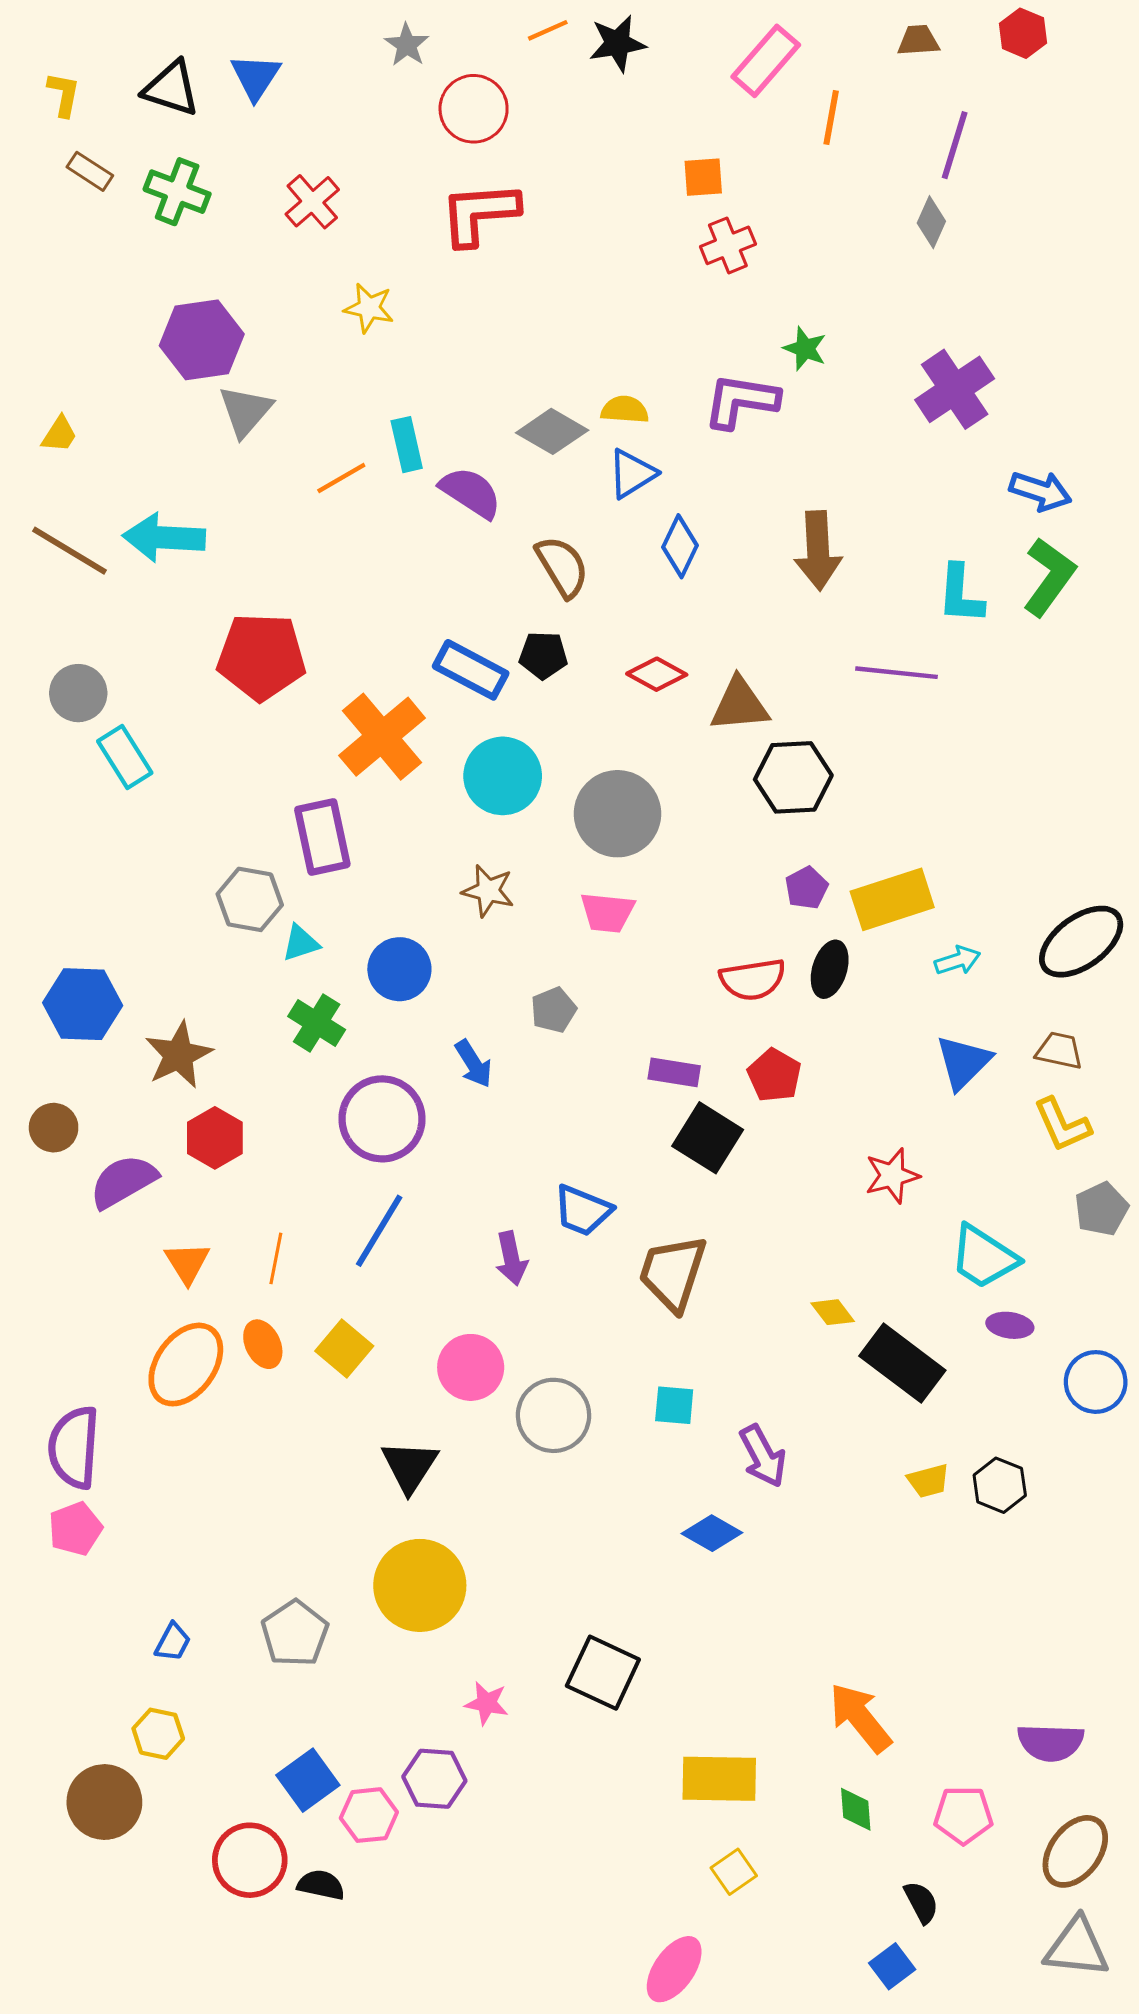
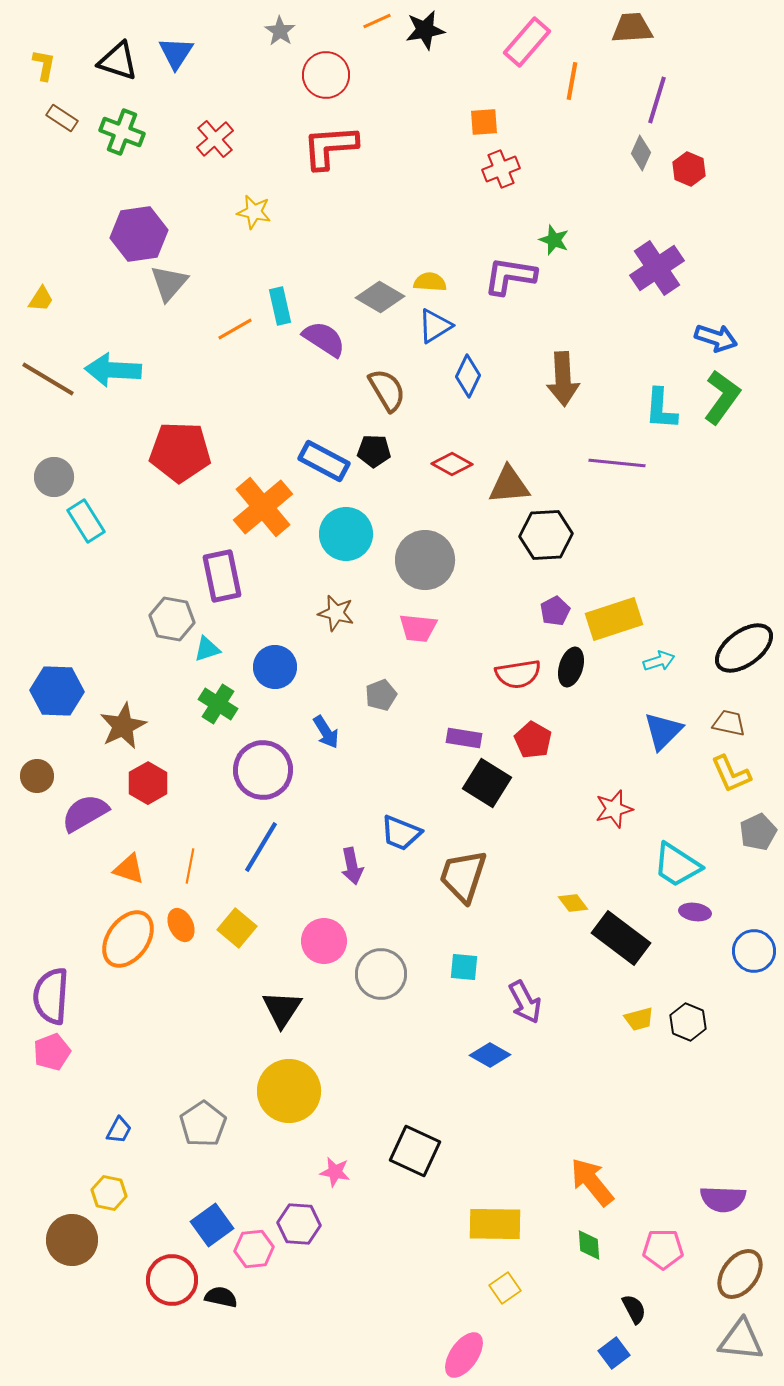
red hexagon: (1023, 33) -> (689, 169), moved
brown trapezoid: (918, 40) -> (632, 28), size x1.4
orange triangle: (187, 1263) -> (129, 869), turned -40

